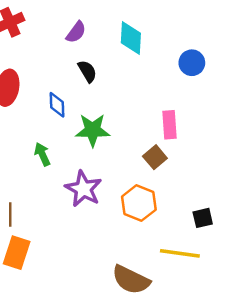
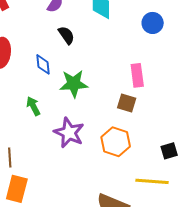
brown square: (155, 157) -> (127, 103), turned -30

